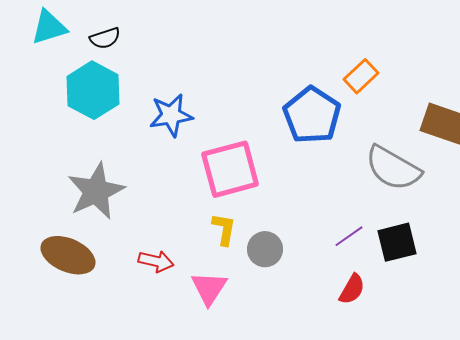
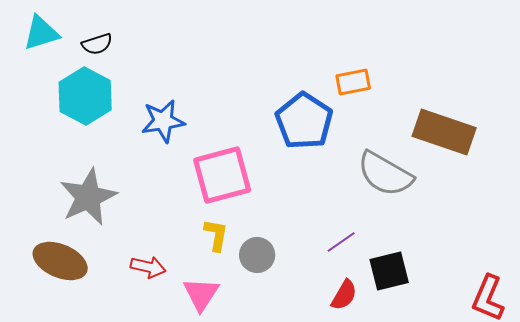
orange rectangle: (361, 76) -> (353, 82), turned 32
black square: (397, 242) -> (389, 271), moved

